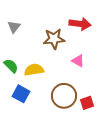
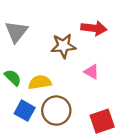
gray triangle: (14, 27) -> (16, 32), size x1.5
brown circle: (64, 96) -> (56, 111), moved
red square: (87, 103) -> (102, 121), size x1.5

